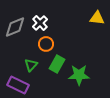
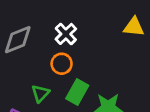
white cross: (40, 23) -> (66, 34), moved

